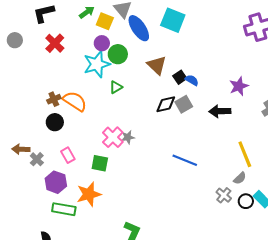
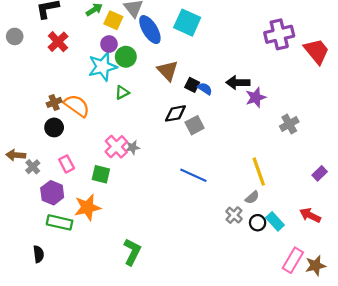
black square: (180, 77) -> (192, 85), turned -32
gray square: (184, 104) -> (195, 125), moved
black arrow: (220, 111) -> (238, 83), moved

